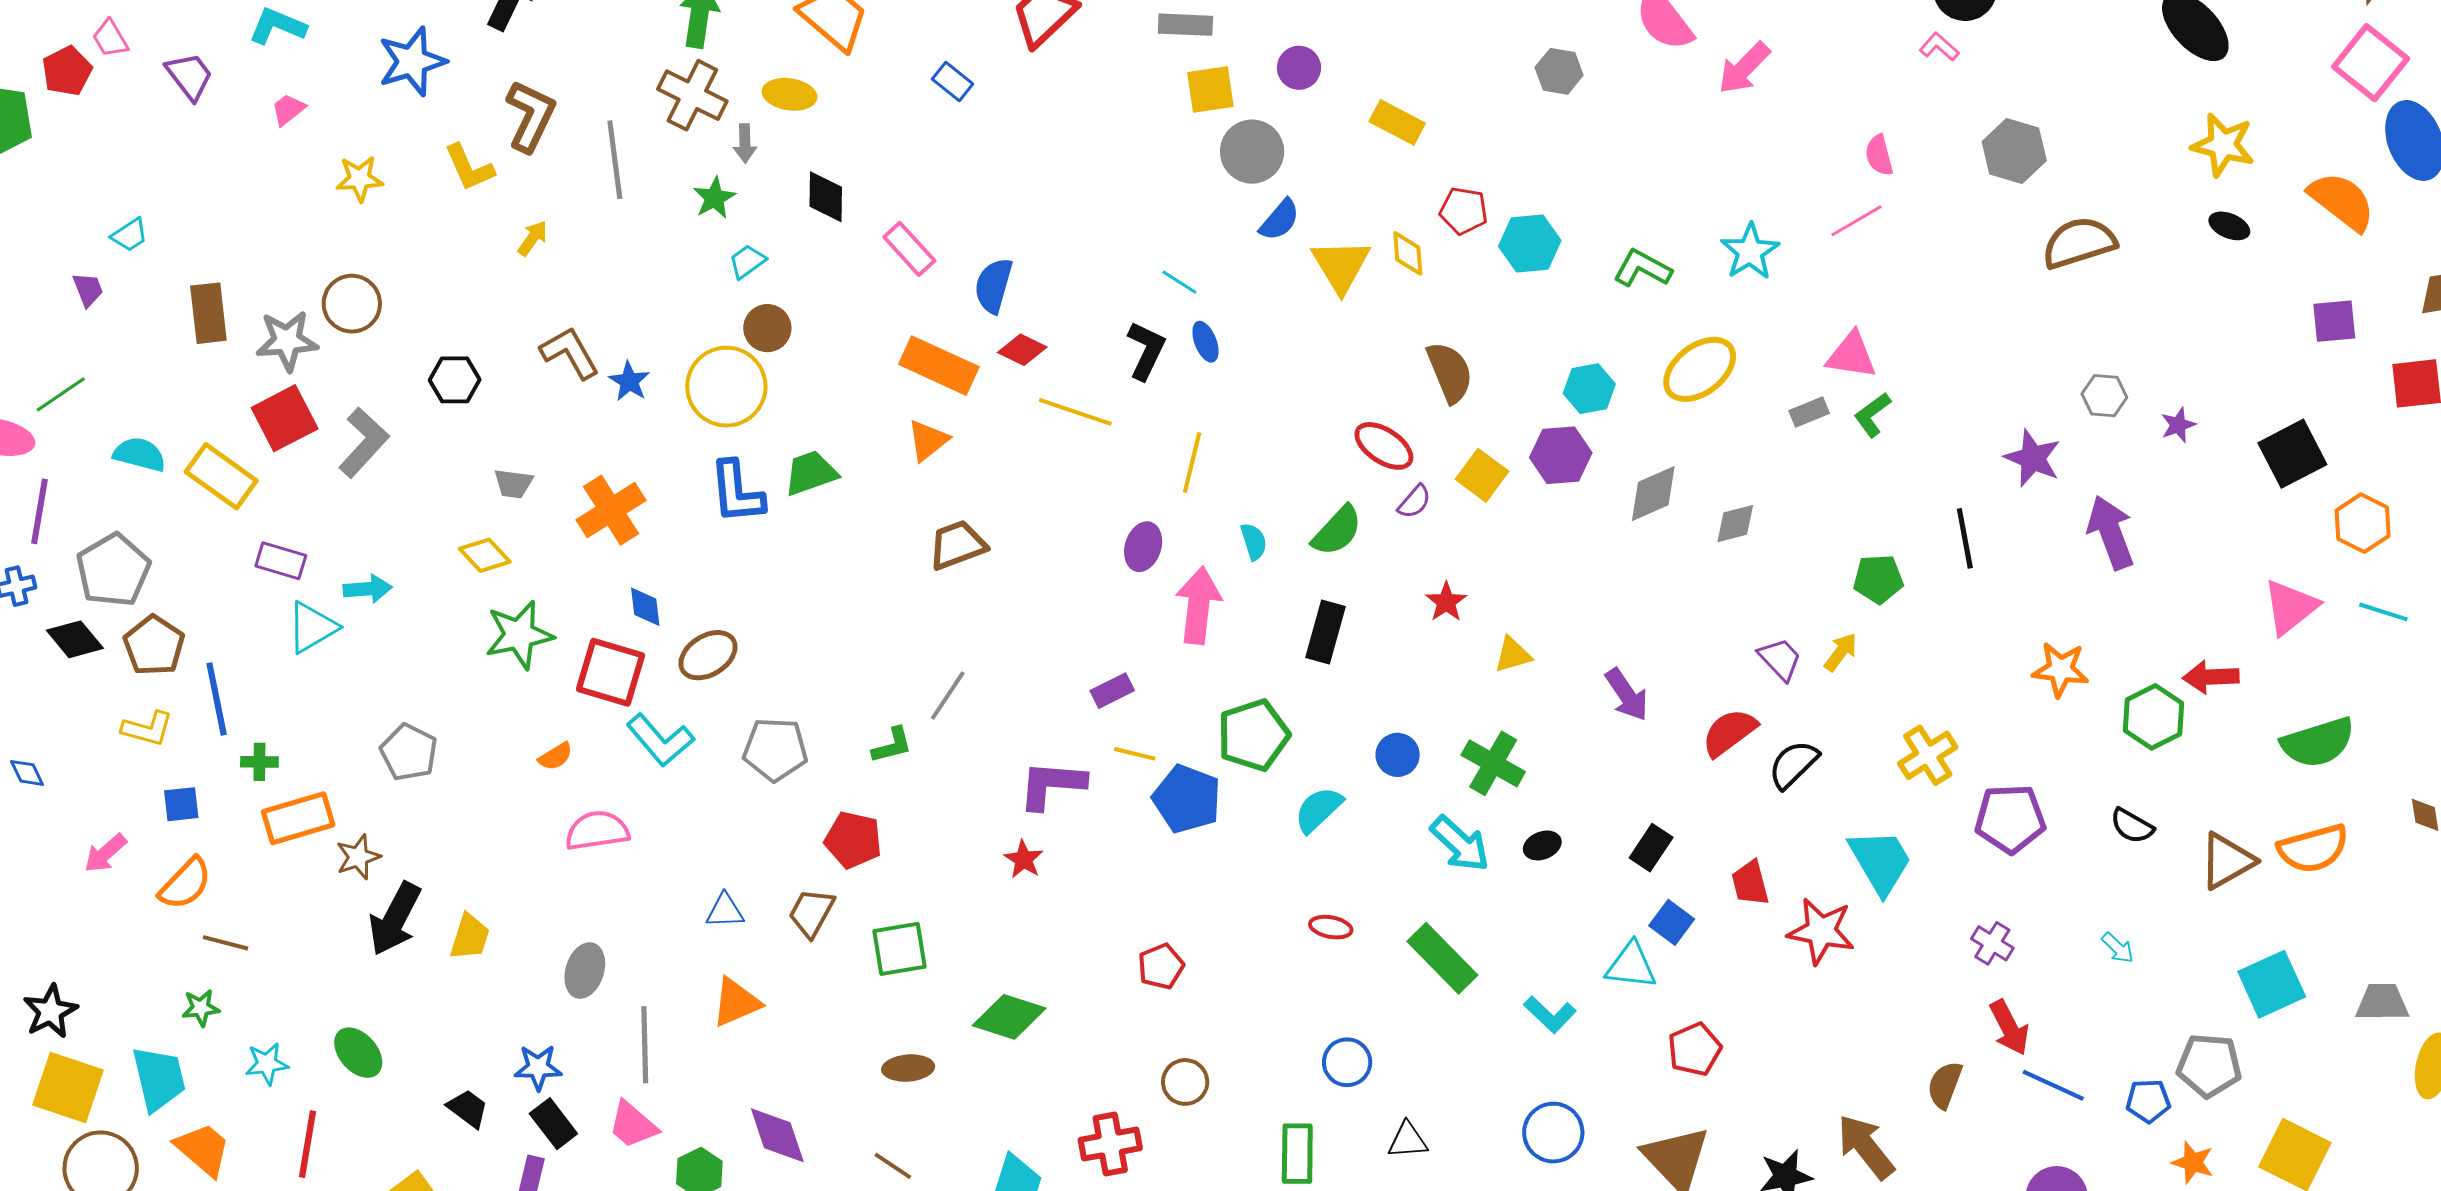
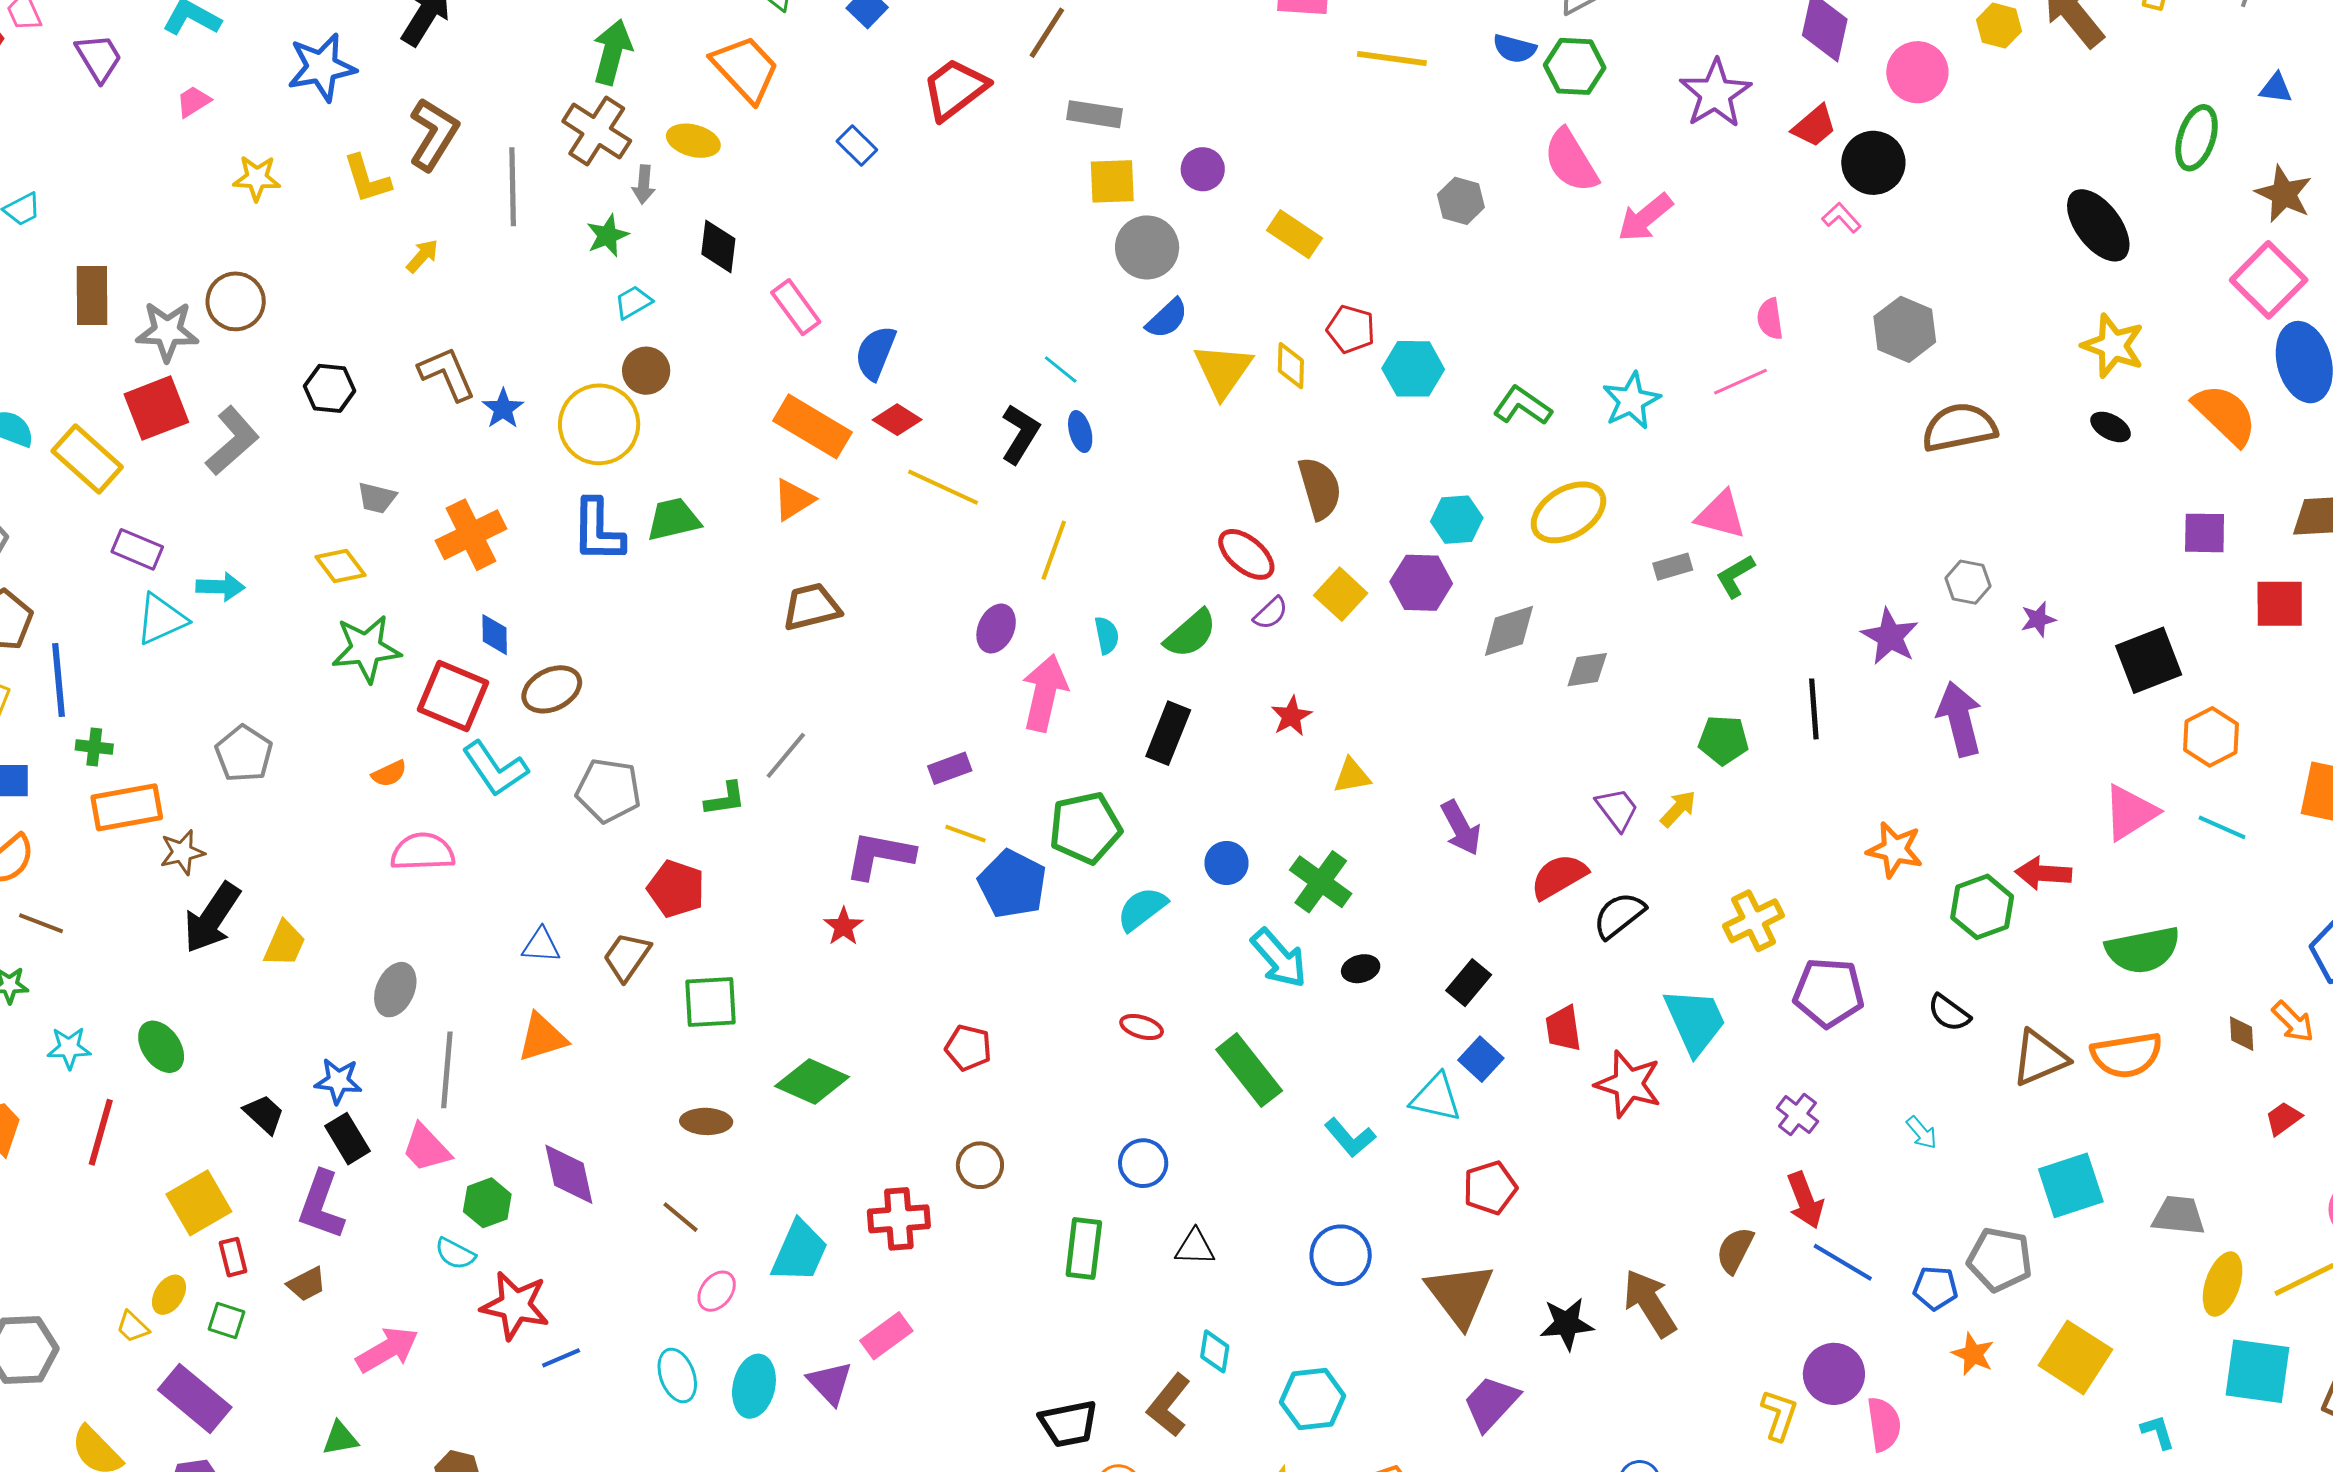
red pentagon: (1161, 966) -> (968, 1048), turned 30

